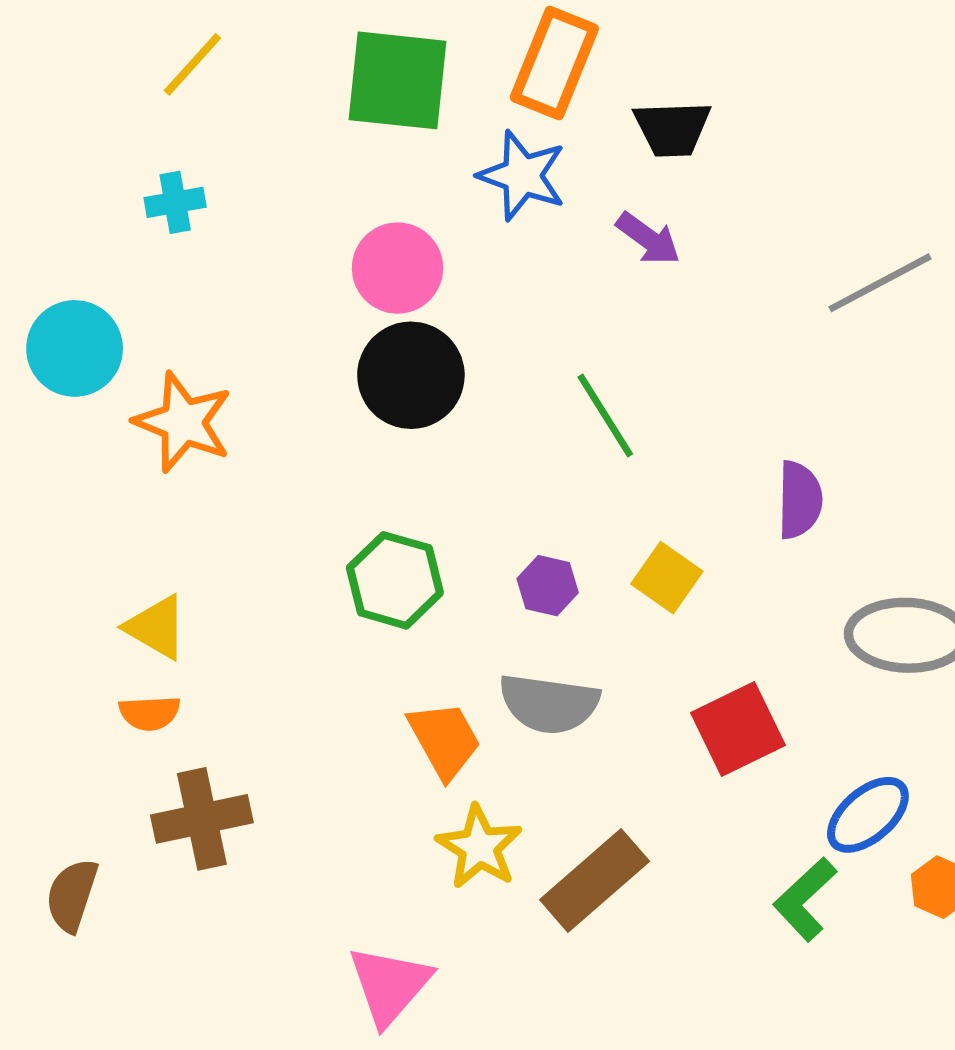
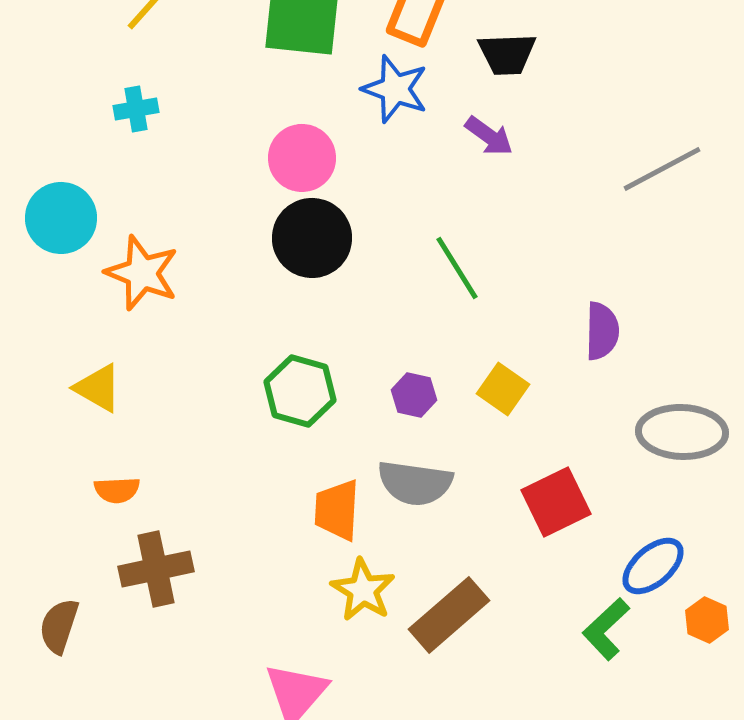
yellow triangle: (156, 627) -> (98, 388), moved
orange trapezoid: (444, 740) -> (337, 510), turned -148

